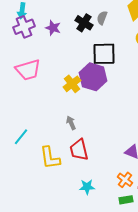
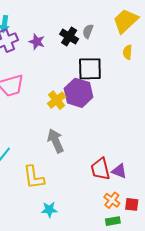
gray arrow: (71, 123) -> (56, 141), size x1.6
red trapezoid: (79, 150) -> (100, 169), moved
cyan star: (87, 187) -> (49, 210), moved

